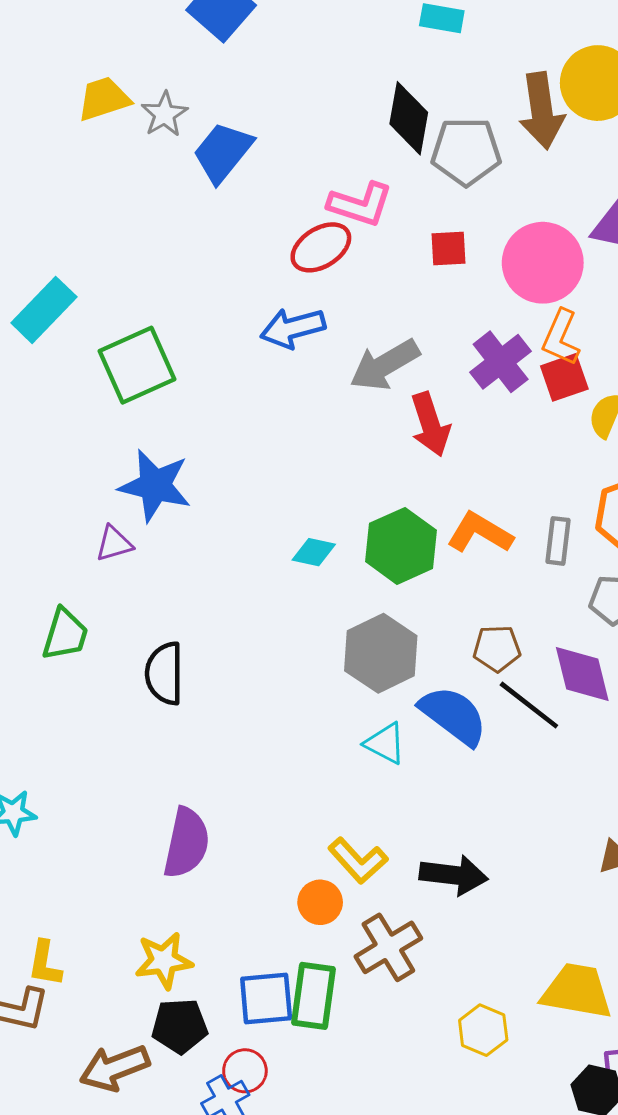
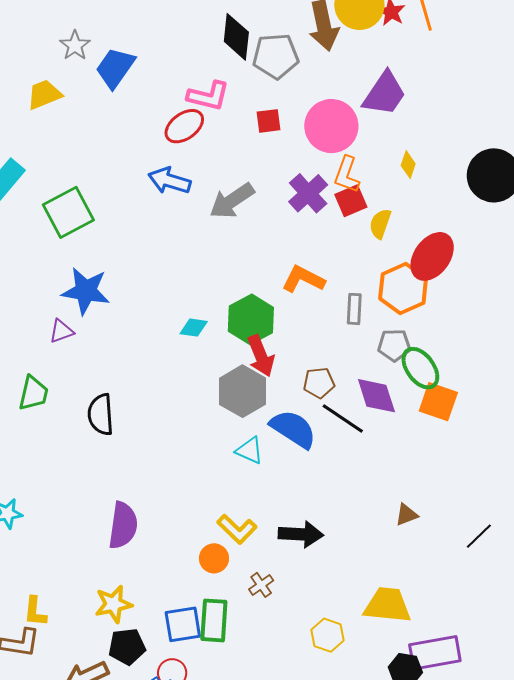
yellow trapezoid: (104, 99) -> (44, 94), moved
blue arrow: (293, 328) -> (169, 181), turned 36
red arrow: (430, 424) -> (261, 356), moved
orange L-shape: (480, 533) -> (303, 279), moved
brown cross: (388, 947) -> (261, 585), size x0.6

